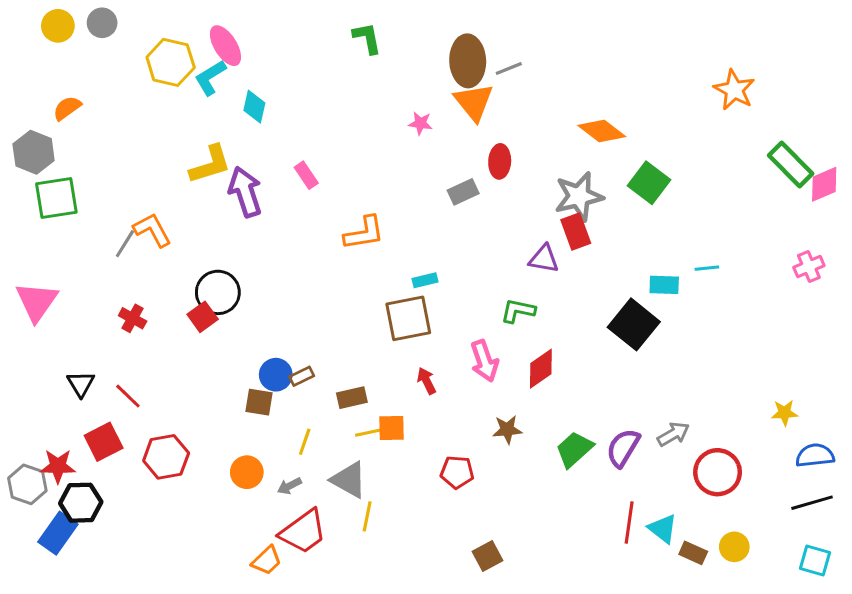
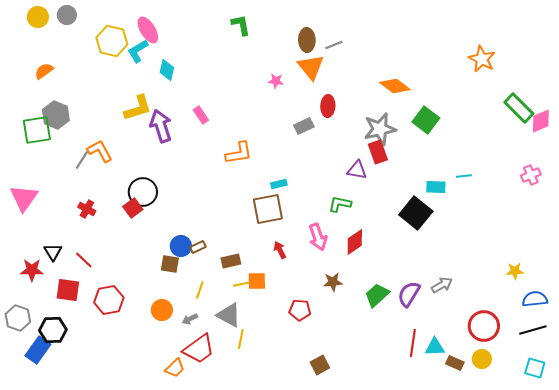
brown ellipse: (468, 61) -> (307, 40), size x0.7
gray hexagon: (34, 152) -> (56, 115), moved
red square: (104, 442) -> (68, 290), turned 35
red star: (58, 466) -> (32, 270), moved
red circle: (718, 472) -> (484, 326), moved
cyan triangle: (663, 529) -> (435, 347), turned -40

